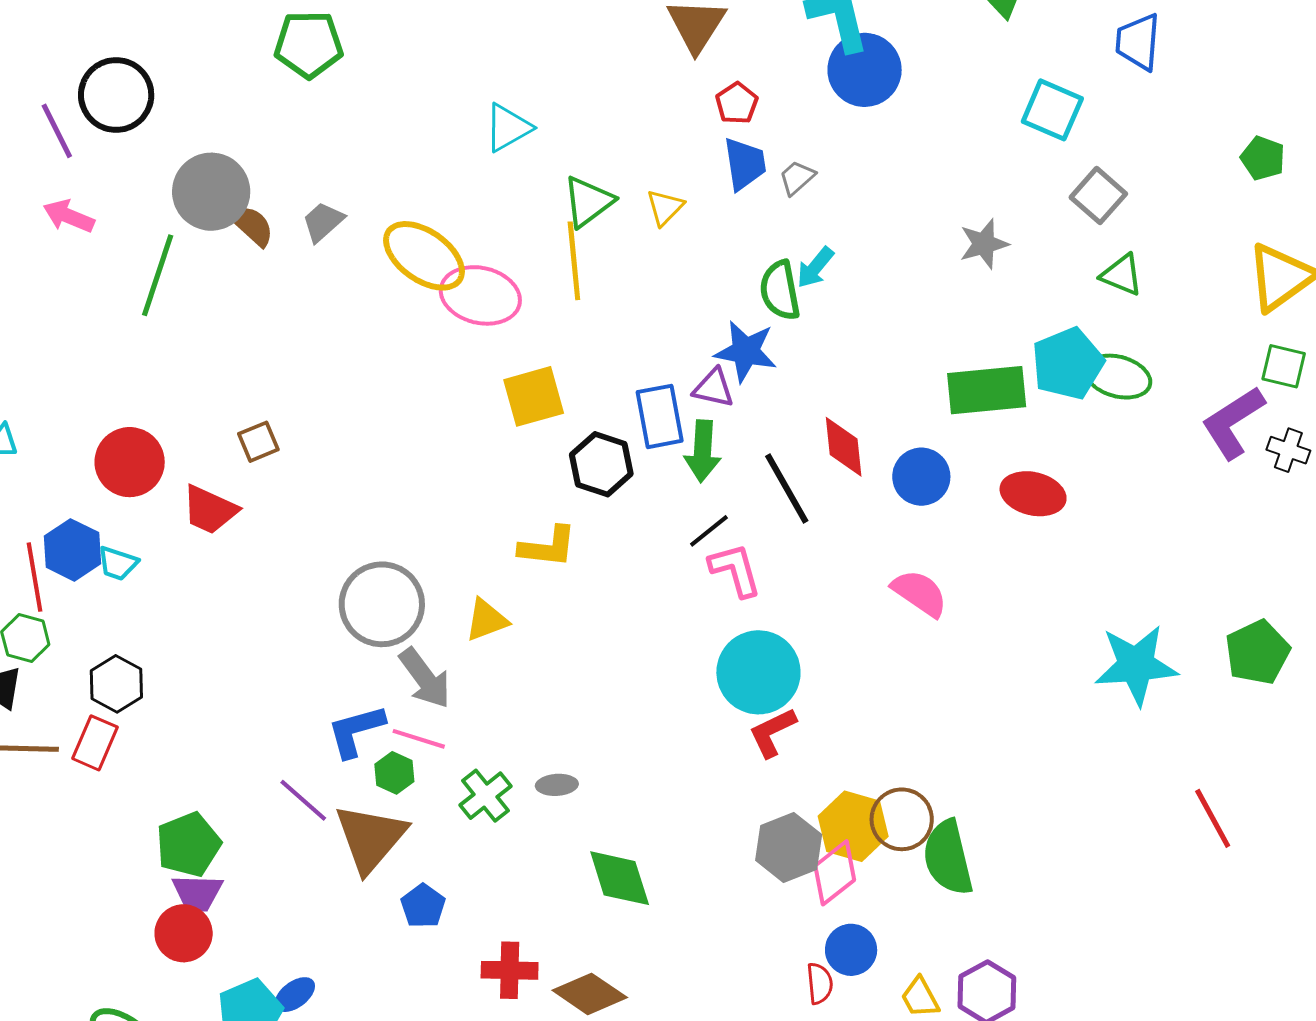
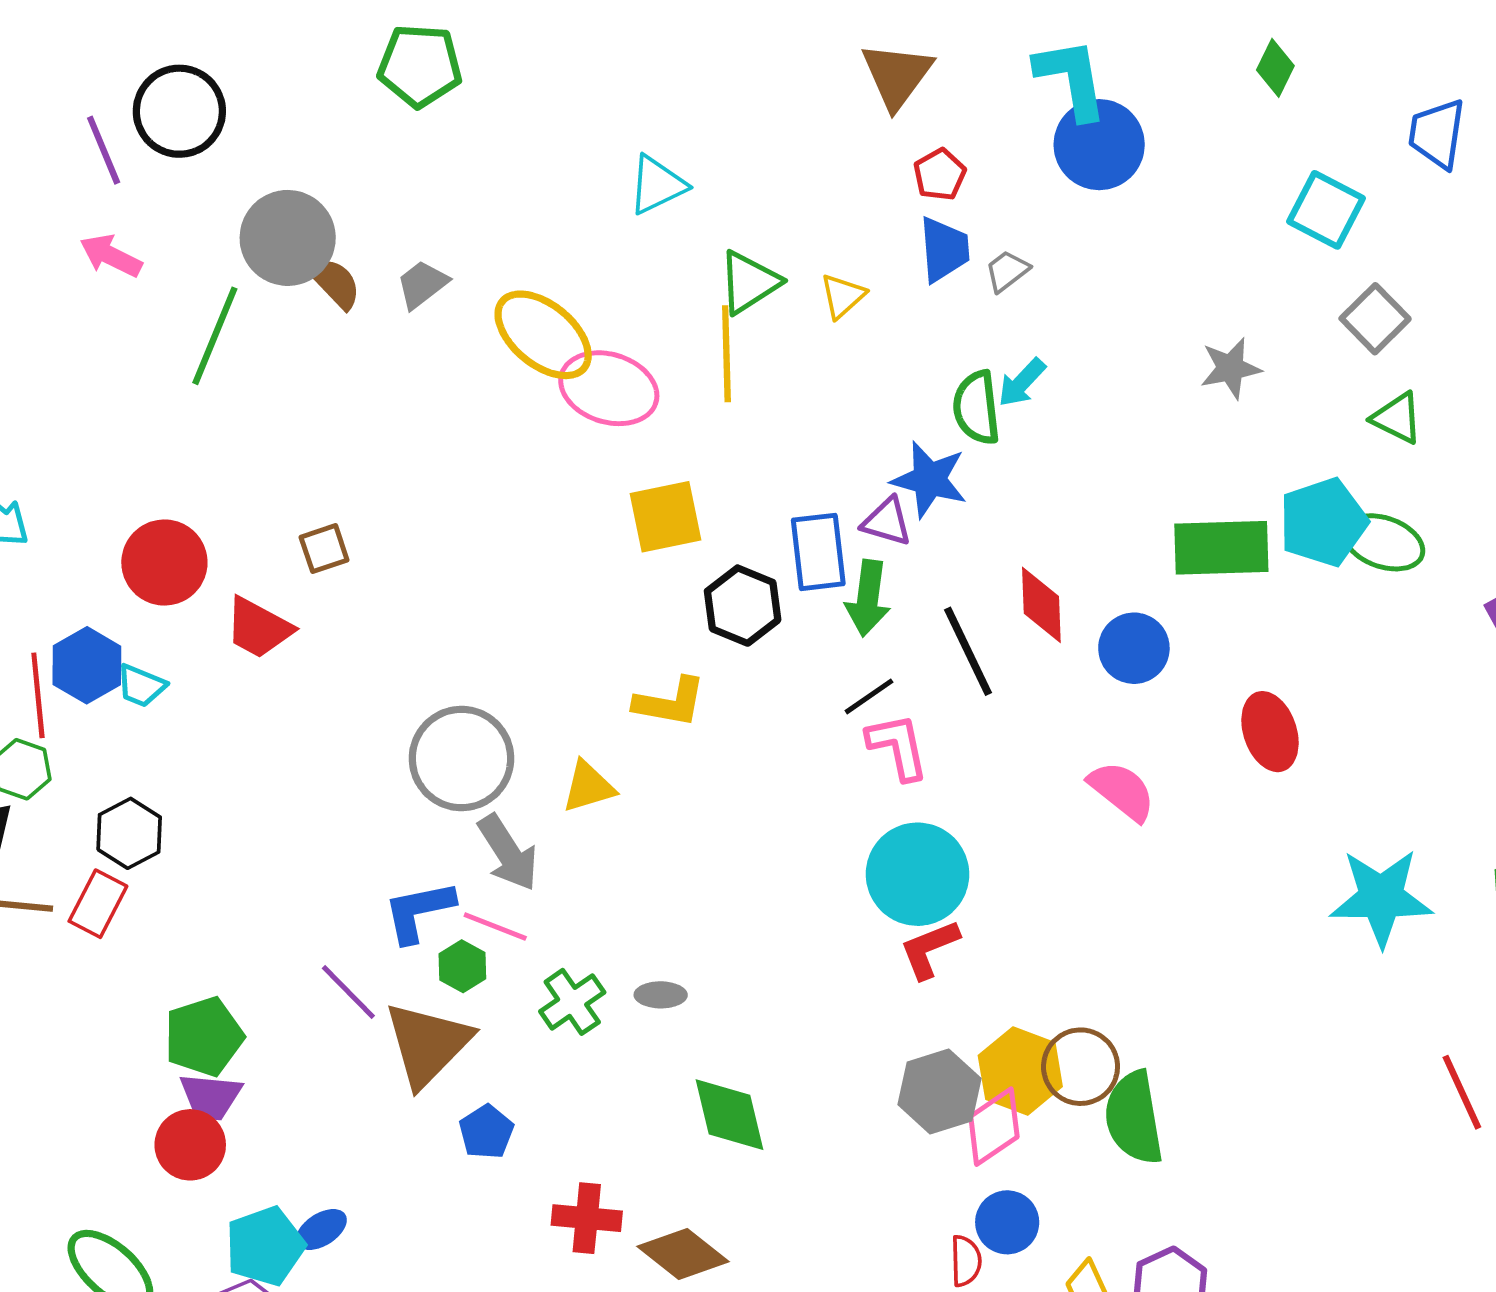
red ellipse: (1033, 494) -> (1270, 732), moved, turned 54

